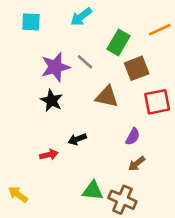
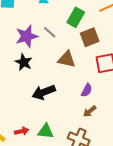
black arrow: (77, 139) -> (44, 92), size x1.6
red arrow: (49, 155) -> (22, 131), moved
green triangle: (93, 191) -> (46, 131), moved

